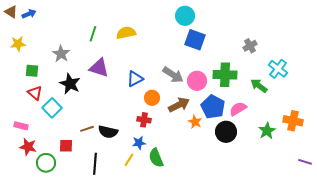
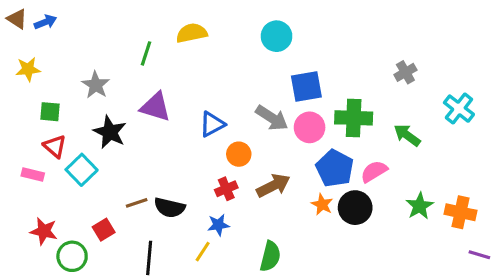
cyan circle: (185, 16) -> (277, 36), moved
yellow semicircle: (126, 33) -> (192, 33), moved
blue square: (195, 40) -> (306, 86), moved, turned -30
gray cross: (250, 46) -> (405, 72), moved
cyan cross: (278, 69) -> (459, 109), moved
brown arrow: (179, 105) -> (273, 186), moved
red cross: (144, 120) -> (226, 189), turned -32
orange cross: (293, 121) -> (461, 212), moved
orange star: (195, 122) -> (322, 204), moved
pink rectangle: (21, 126) -> (33, 175), moved
red square: (66, 146) -> (104, 230), turned -32
green semicircle: (156, 158) -> (270, 256), moved, turned -144

